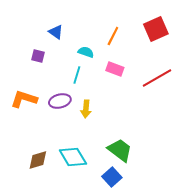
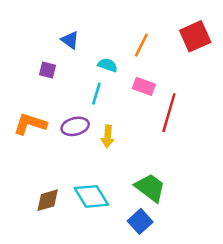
red line: (157, 78) -> (169, 113), moved, turned -44

